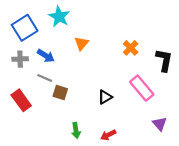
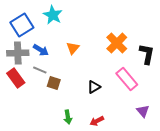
orange triangle: (81, 43) -> (73, 48), moved
orange cross: (131, 48) -> (117, 43), size x1.5
gray cross: (20, 59) -> (18, 53), size x1.5
red rectangle: (21, 100) -> (16, 78), moved

